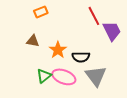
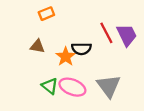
red line: (94, 16) -> (106, 33), moved
black semicircle: (81, 57) -> (81, 49), moved
green triangle: (44, 76) -> (50, 86), turned -42

